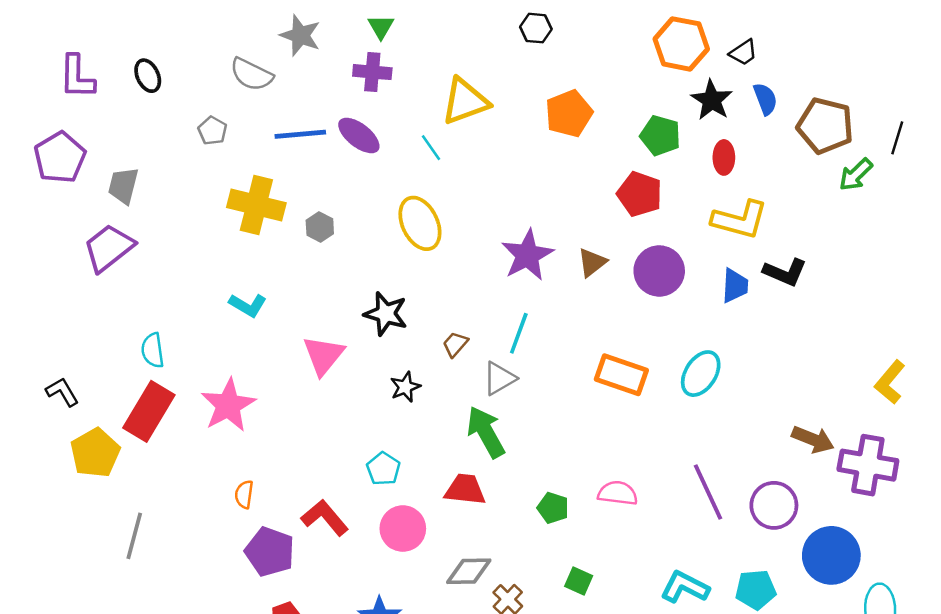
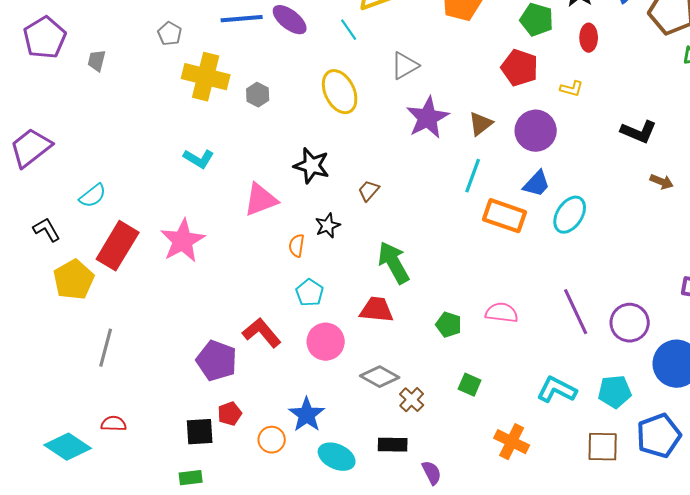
gray pentagon: (212, 131) -> (170, 34), moved
gray trapezoid: (123, 186) -> (97, 61), size x0.7
yellow L-shape: (740, 220) -> (572, 89), moved, size x0.5
purple trapezoid: (109, 248) -> (31, 148), moved
blue trapezoid: (735, 286) -> (537, 184), moved, turned 40
cyan line: (519, 333) -> (473, 176), moved
cyan semicircle: (153, 350) -> (93, 196), moved, turned -120
pink triangle: (323, 355) -> (261, 200), turned 30
gray triangle: (499, 378) -> (405, 66), moved
brown arrow: (813, 439) -> (662, 182), moved, size x0.7
orange semicircle: (244, 494) -> (297, 246), moved
gray diamond: (469, 571) -> (380, 377), turned 30

